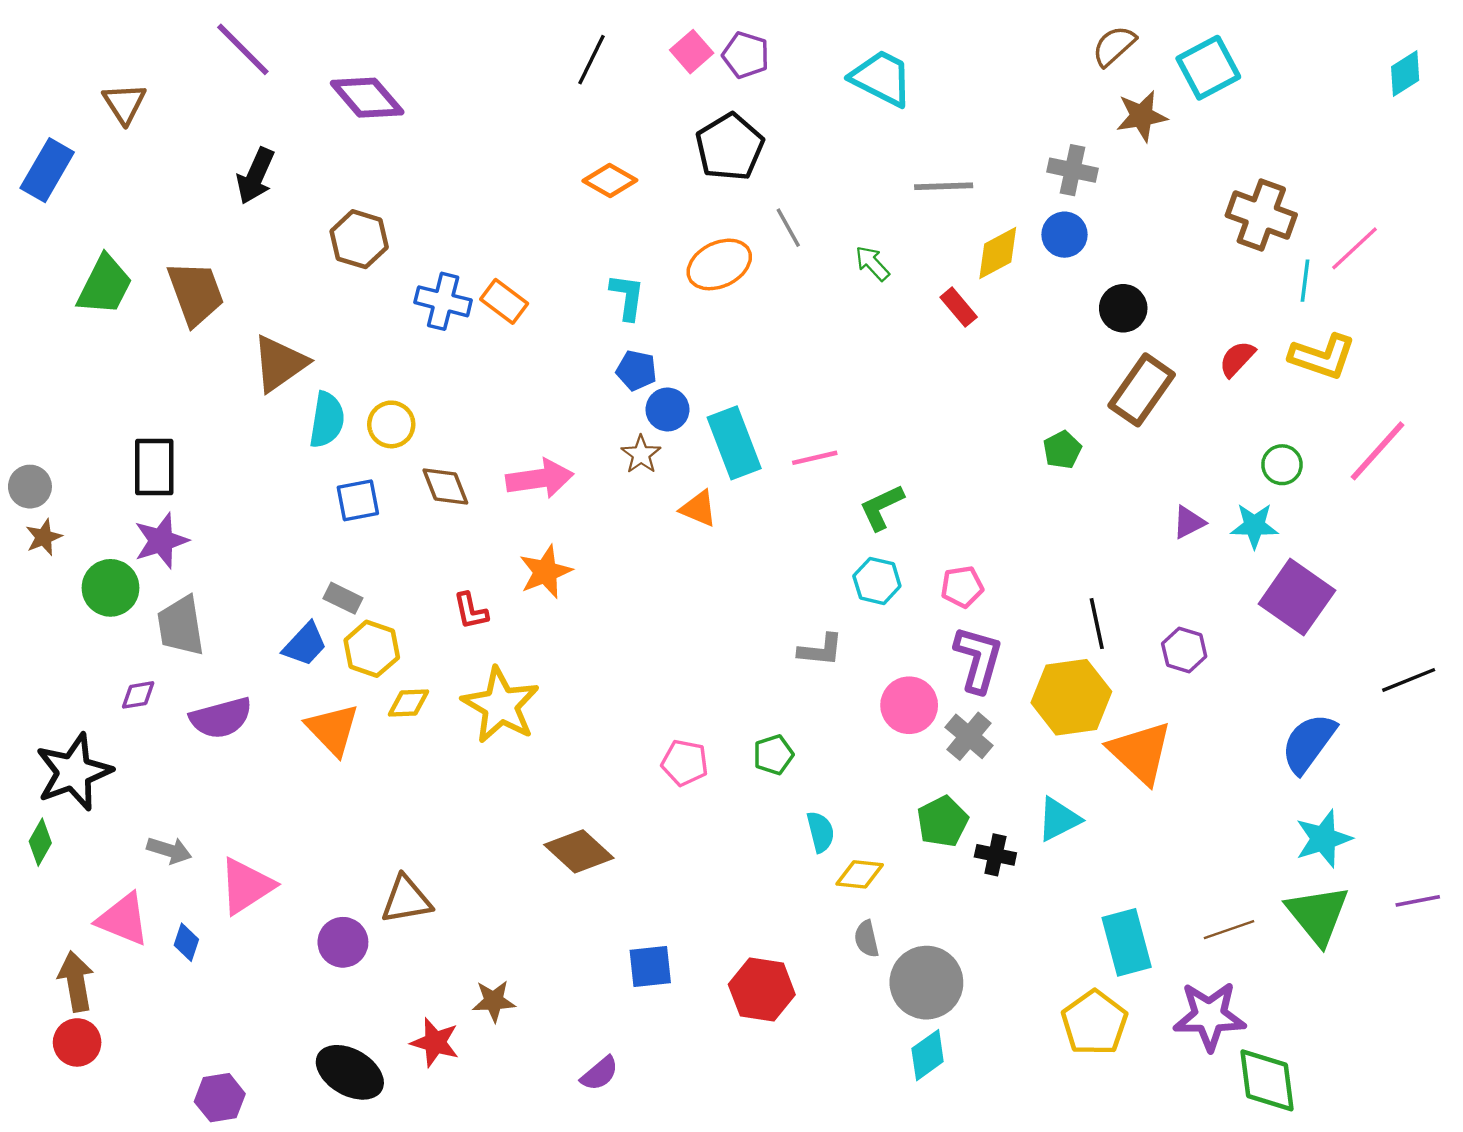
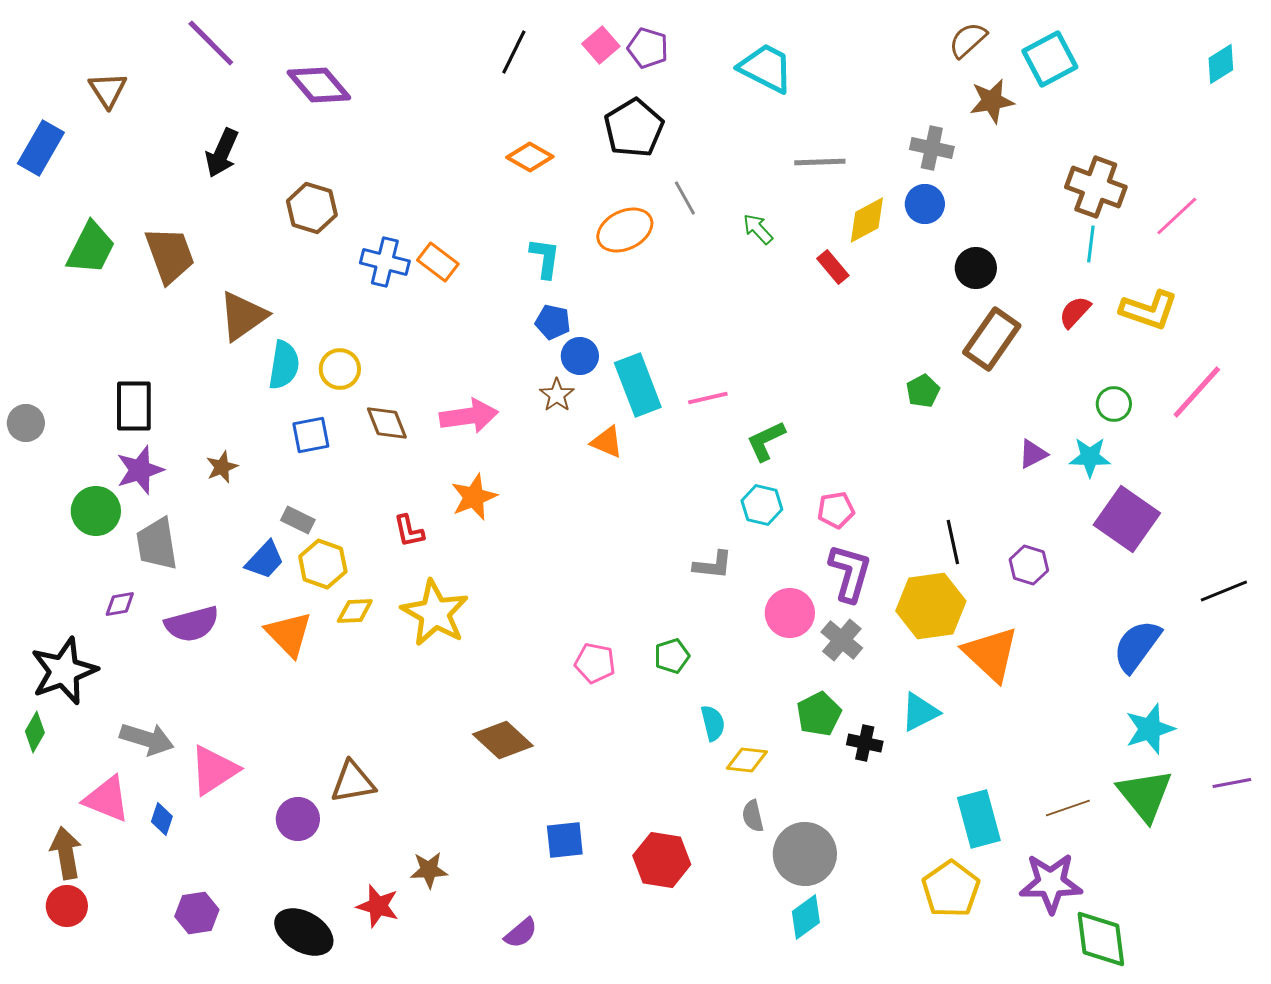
cyan line: (1305, 281) -> (1091, 244), moved
brown star: (44, 537) -> (222, 467), moved
gray arrow: (169, 850) -> (147, 739), size x1.4
purple hexagon: (220, 1098) -> (197, 913), moved

